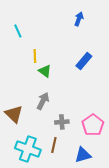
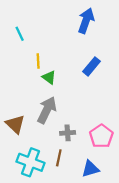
blue arrow: (79, 19) -> (86, 21), size x1.6
gray arrow: (43, 101) -> (47, 110), size x1.4

